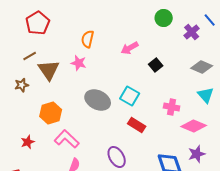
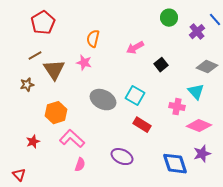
cyan triangle: (206, 95) -> (196, 92), moved
purple ellipse: (117, 157) -> (122, 157), turned -35

